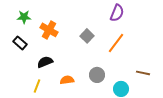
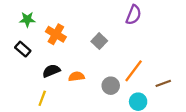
orange line: (116, 43) -> (134, 71), moved
brown line: (143, 73) -> (163, 83), turned -32
orange semicircle: (67, 80) -> (76, 77), moved

